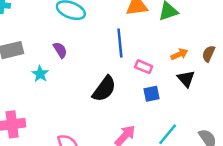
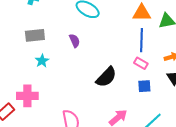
blue line: (120, 43) -> (141, 40), moved
cyan star: (40, 74) -> (42, 61), moved

